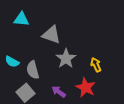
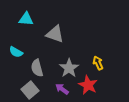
gray star: (66, 59) -> (69, 68), moved
cyan semicircle: (12, 62) -> (16, 52), moved

